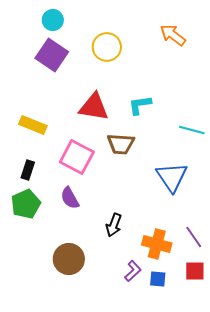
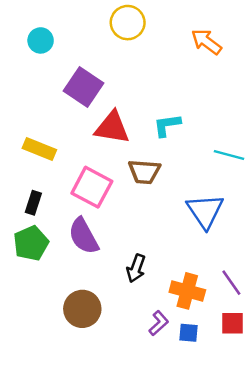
cyan circle: (53, 20) -> (41, 40), moved
yellow circle: (107, 47) -> (128, 23), moved
purple square: (52, 55) -> (83, 87), moved
purple semicircle: (70, 198) -> (83, 236), size x1.4

